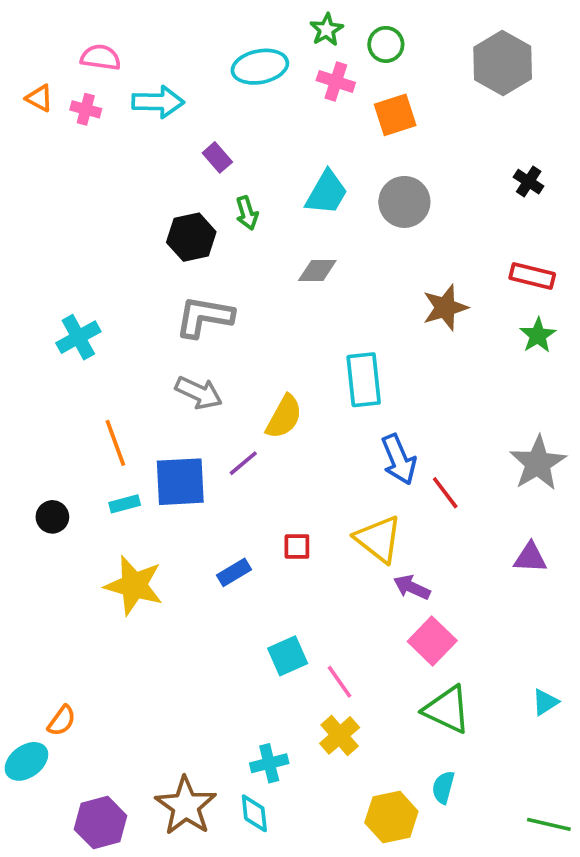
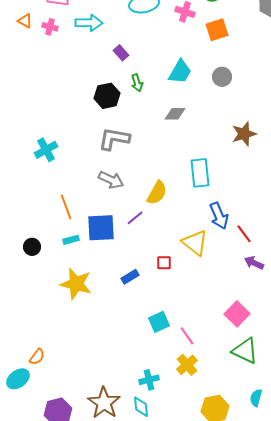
gray circle: (404, 202) -> (222, 77), size x0.7
yellow triangle: (378, 539) -> (195, 243), moved
purple arrow: (412, 587) -> (254, 263), moved
cyan semicircle: (443, 787) -> (256, 398), moved

